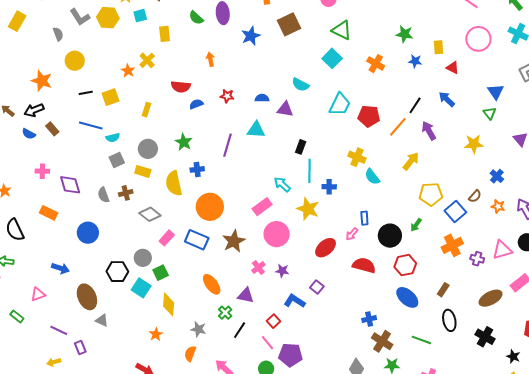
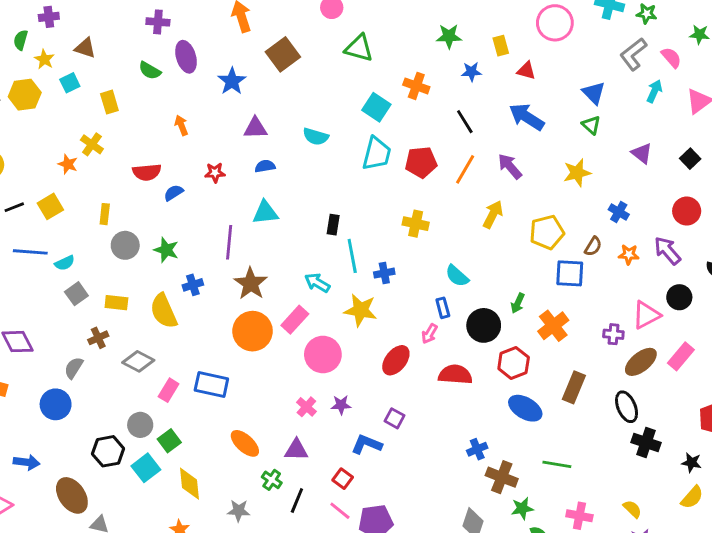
cyan square: (332, 58) -> (376, 107), moved
blue arrow: (447, 99) -> (527, 117), size x1.4
black line: (415, 105) -> (465, 122), moved, turned -54
purple triangle: (285, 109) -> (255, 128), moved
gray circle: (148, 149) -> (125, 245), moved
cyan semicircle: (372, 177) -> (457, 276), moved
yellow pentagon: (431, 194) -> (547, 232), moved
gray semicircle: (103, 195) -> (74, 368), moved, turned 63
orange circle: (210, 207) -> (253, 331), moved
blue square: (455, 212) -> (570, 273), turned -35
brown star: (234, 241) -> (251, 284), moved
orange cross: (452, 245) -> (553, 326), moved
cyan square: (141, 288) -> (146, 468), turned 30
brown rectangle: (443, 290) -> (574, 387), size x1.5
brown ellipse: (491, 298) -> (641, 362), moved
black ellipse: (449, 320) -> (627, 407), moved

